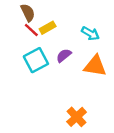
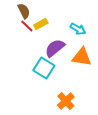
purple semicircle: (64, 55) -> (55, 48), size x1.5
cyan square: (36, 60) -> (44, 68), moved, turned -30

